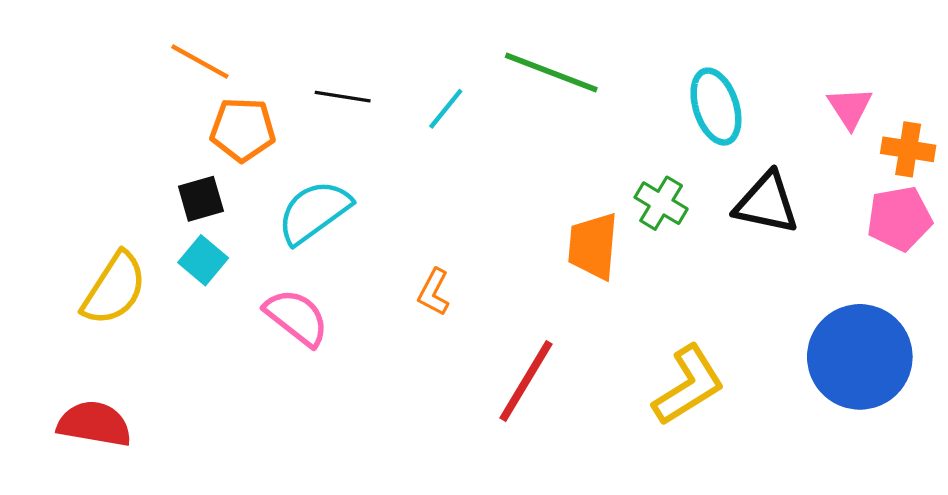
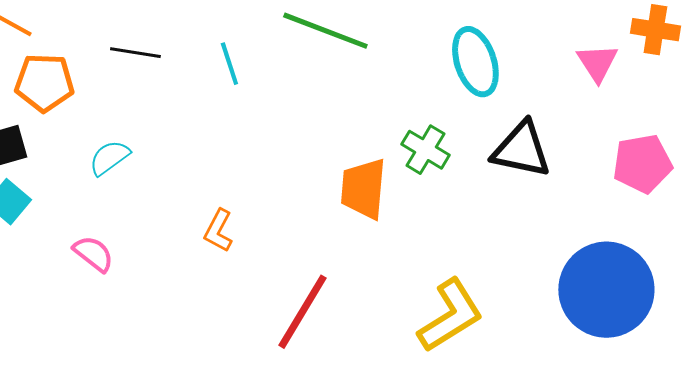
cyan line: (446, 109) -> (229, 64), turned -57
orange cross: (908, 149) -> (655, 30), moved
cyan semicircle: (314, 212) -> (109, 158), size x0.6
pink semicircle: (296, 317) -> (93, 254), size x0.7

